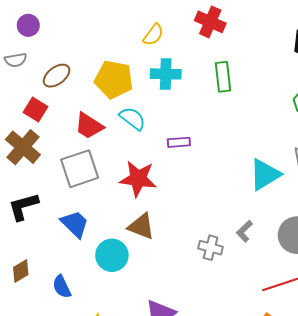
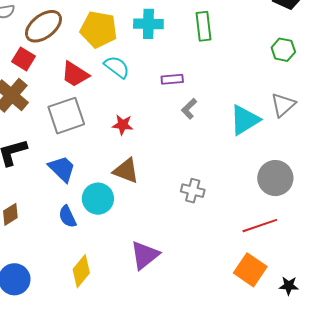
brown ellipse: (57, 76) -> (43, 26), size x1.4
purple rectangle: (179, 142) -> (172, 79), moved
red star: (138, 179) -> (123, 125), size x0.6
gray L-shape: (244, 231) -> (189, 109), moved
blue semicircle: (62, 287) -> (67, 217), moved

